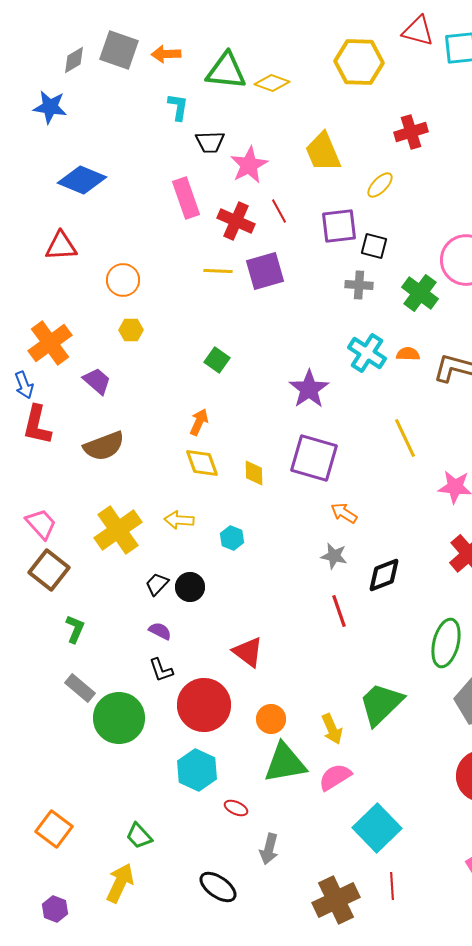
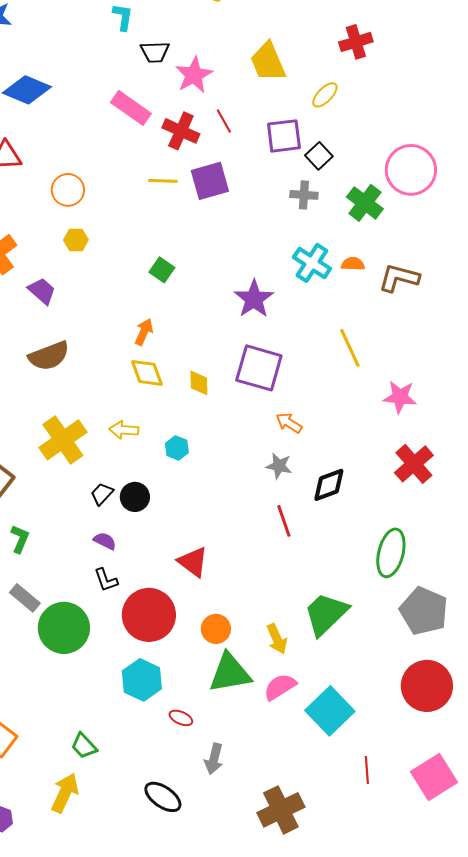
pink rectangle: (186, 198) -> (131, 108), turned -36
black square: (374, 246) -> (319, 156), turned 32
cyan square: (377, 828) -> (330, 711), moved
red line: (392, 886) -> (367, 770), moved

